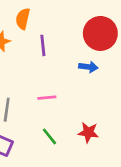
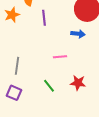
pink line: (47, 98) -> (60, 57), moved

